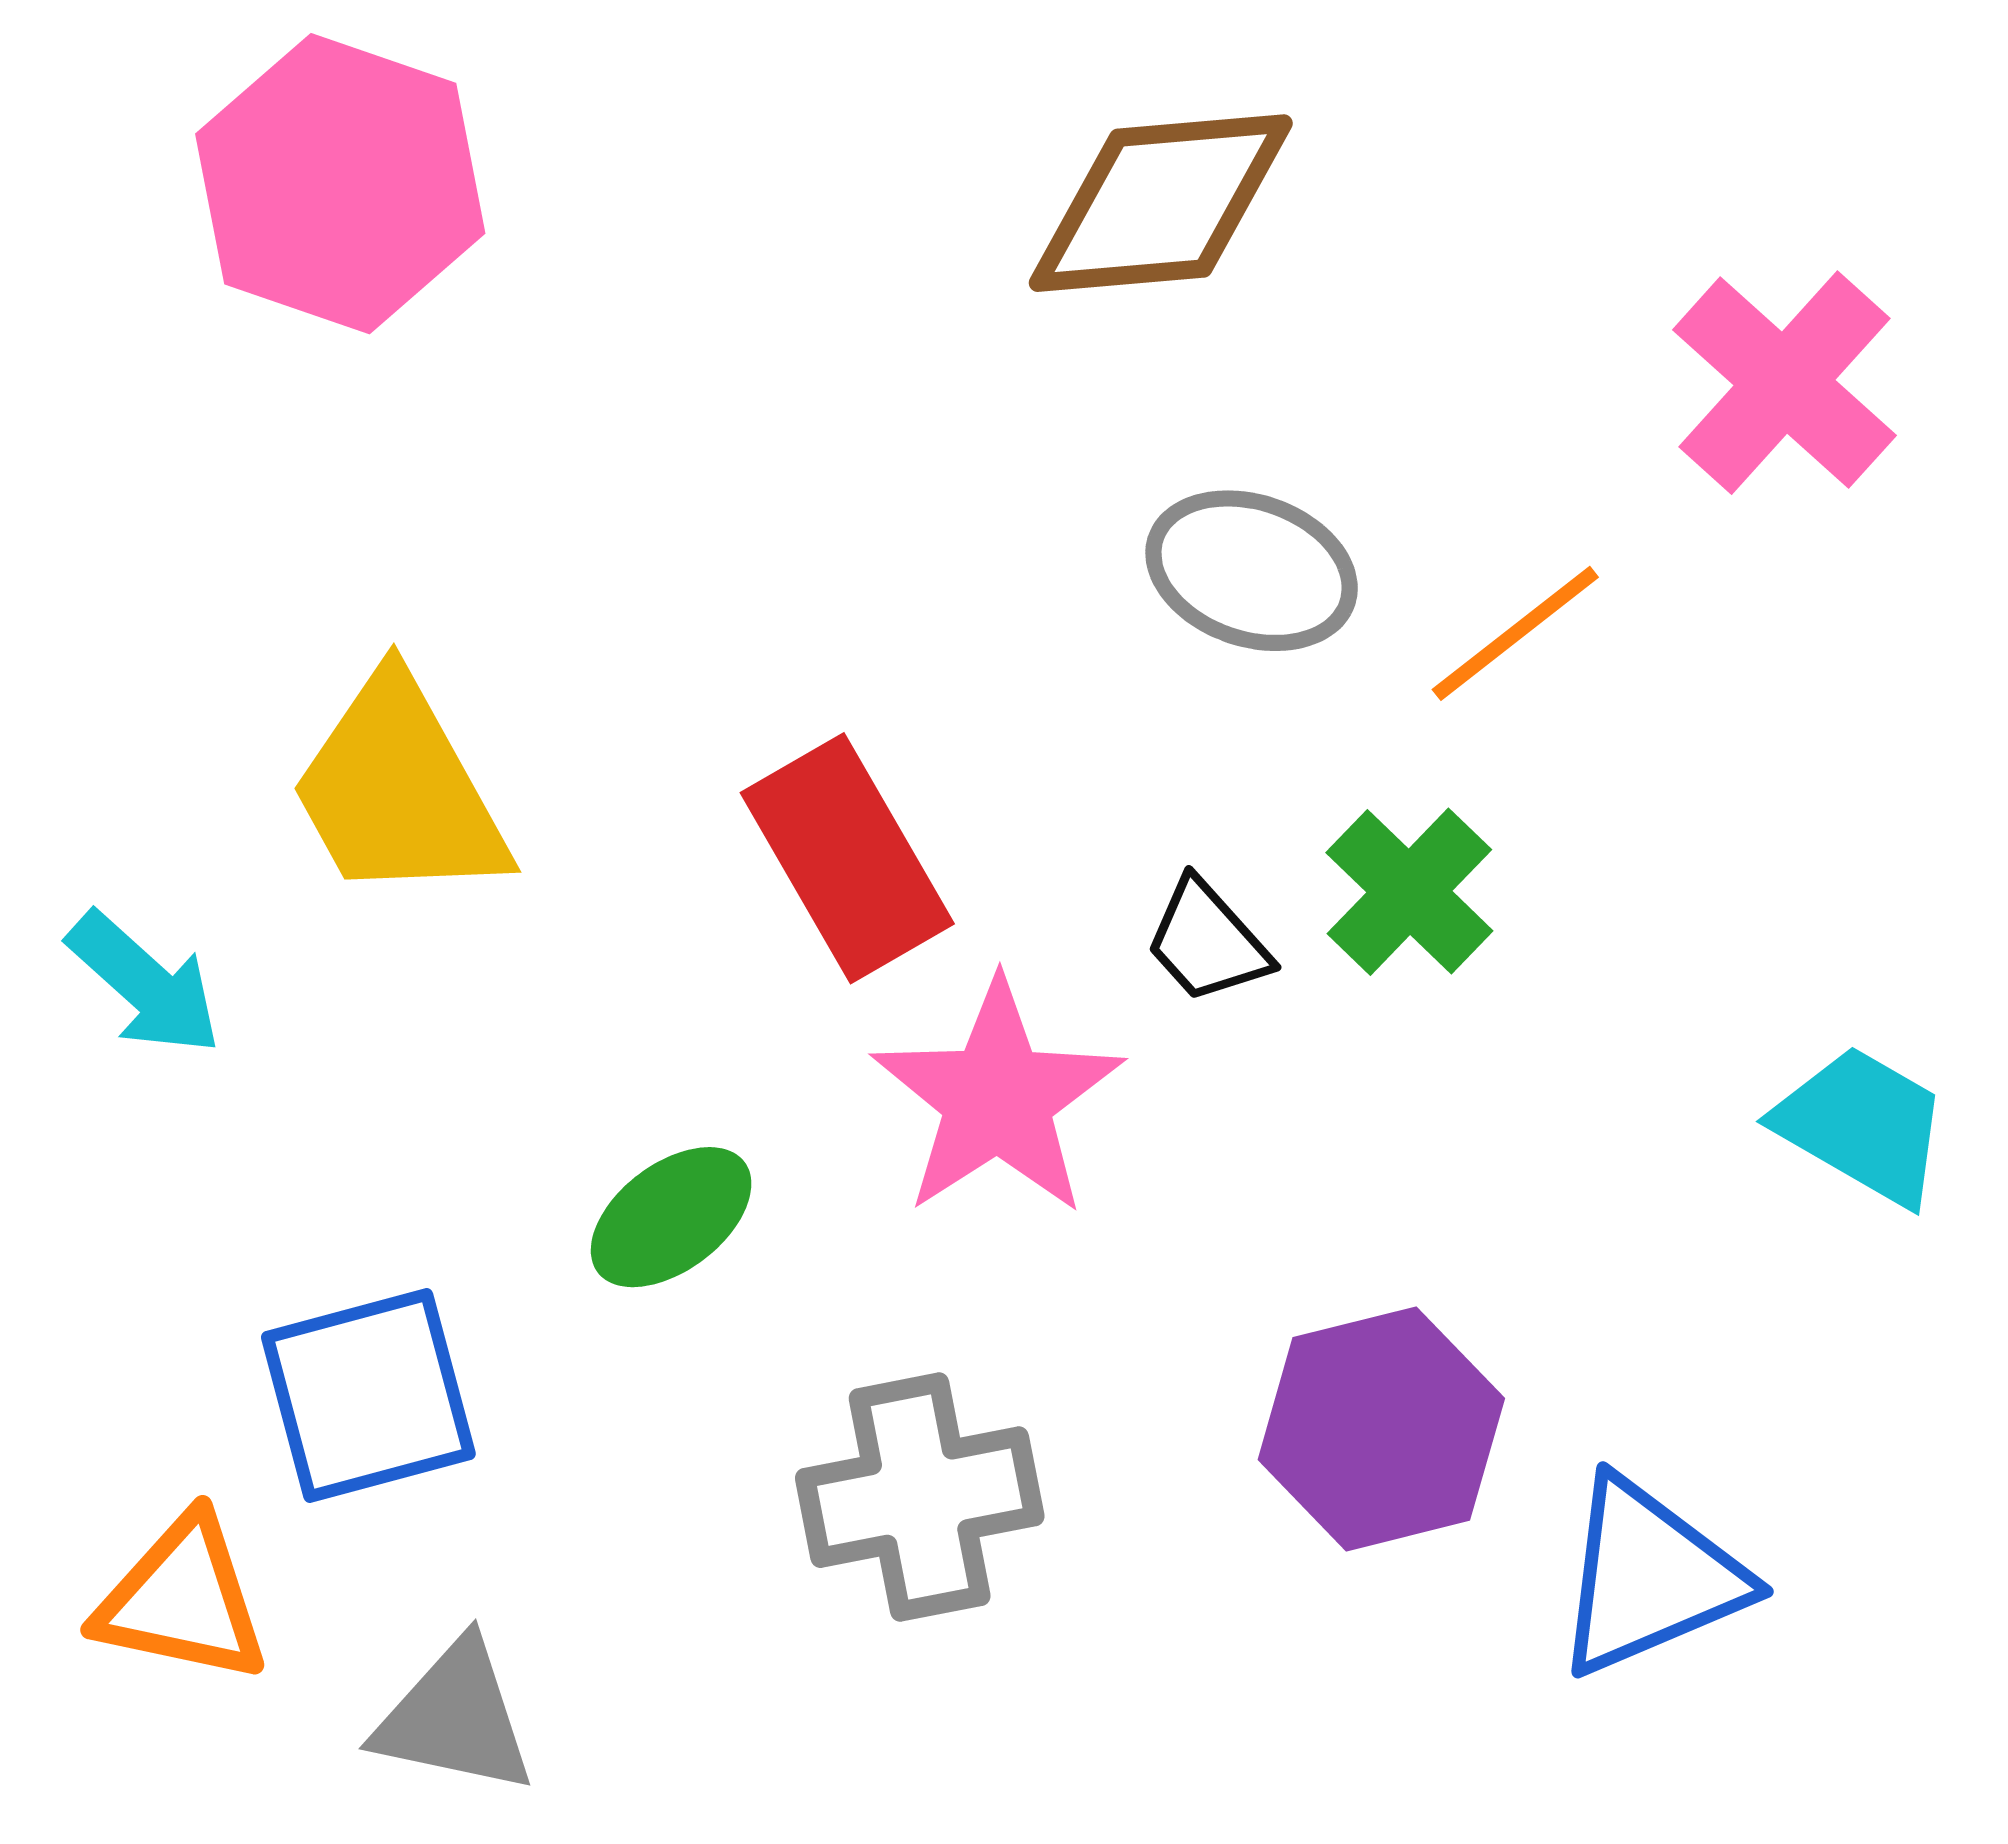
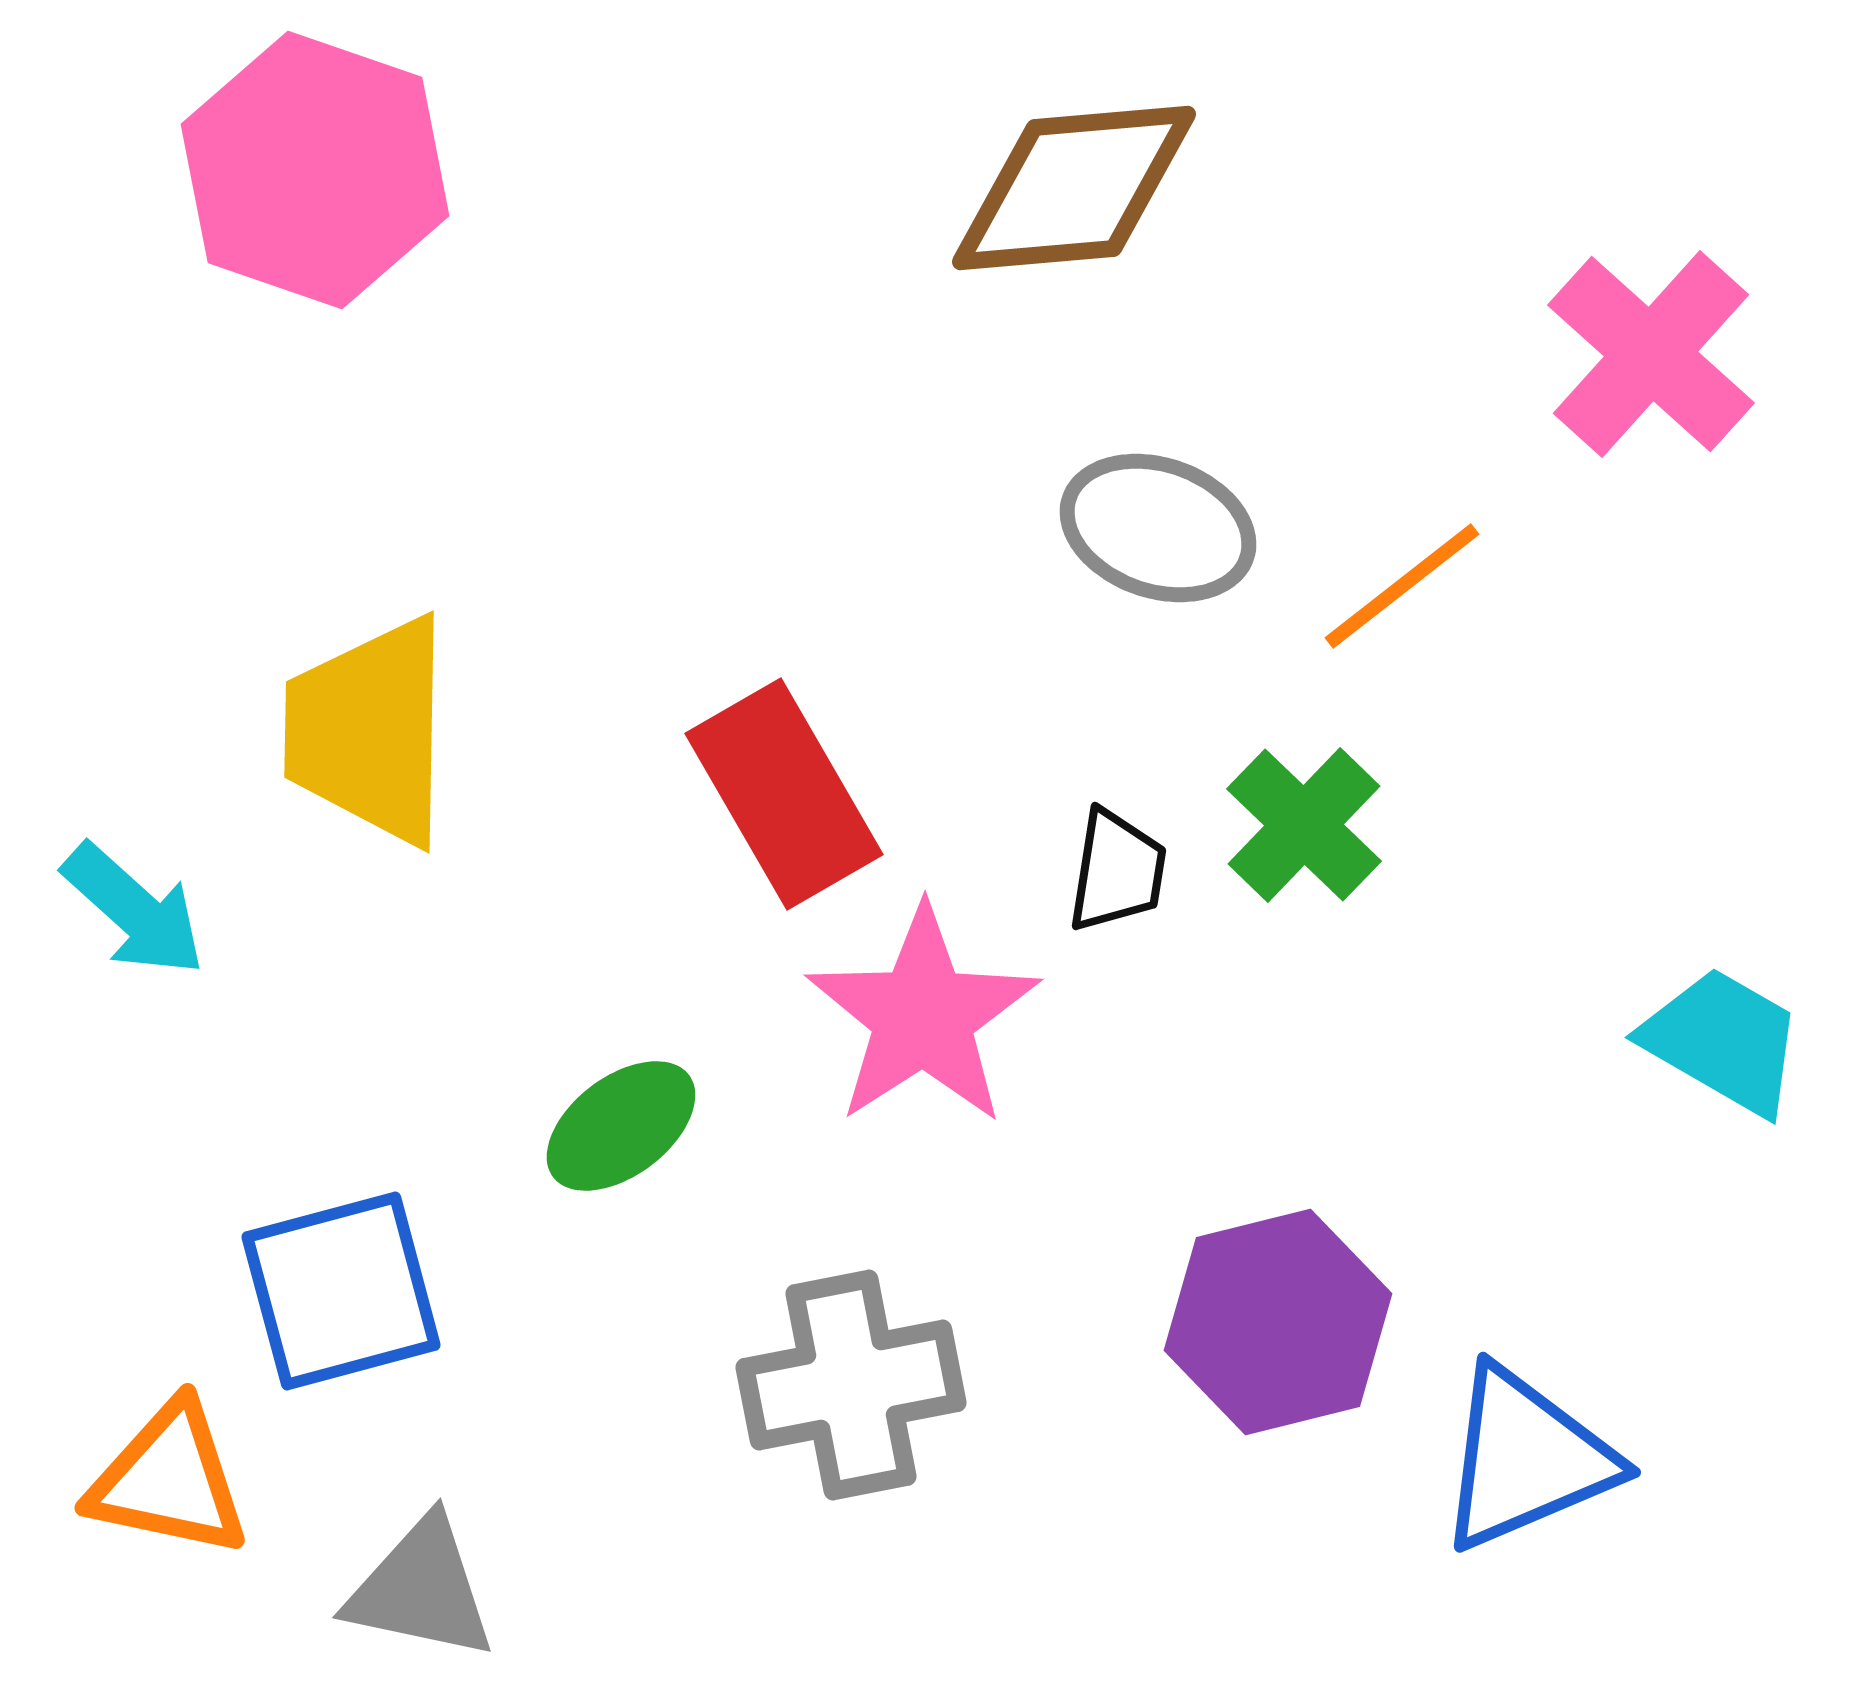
yellow trapezoid: (399, 790) -> (369, 731), turned 30
black trapezoid: (1207, 941) -> (1117, 871), turned -129

